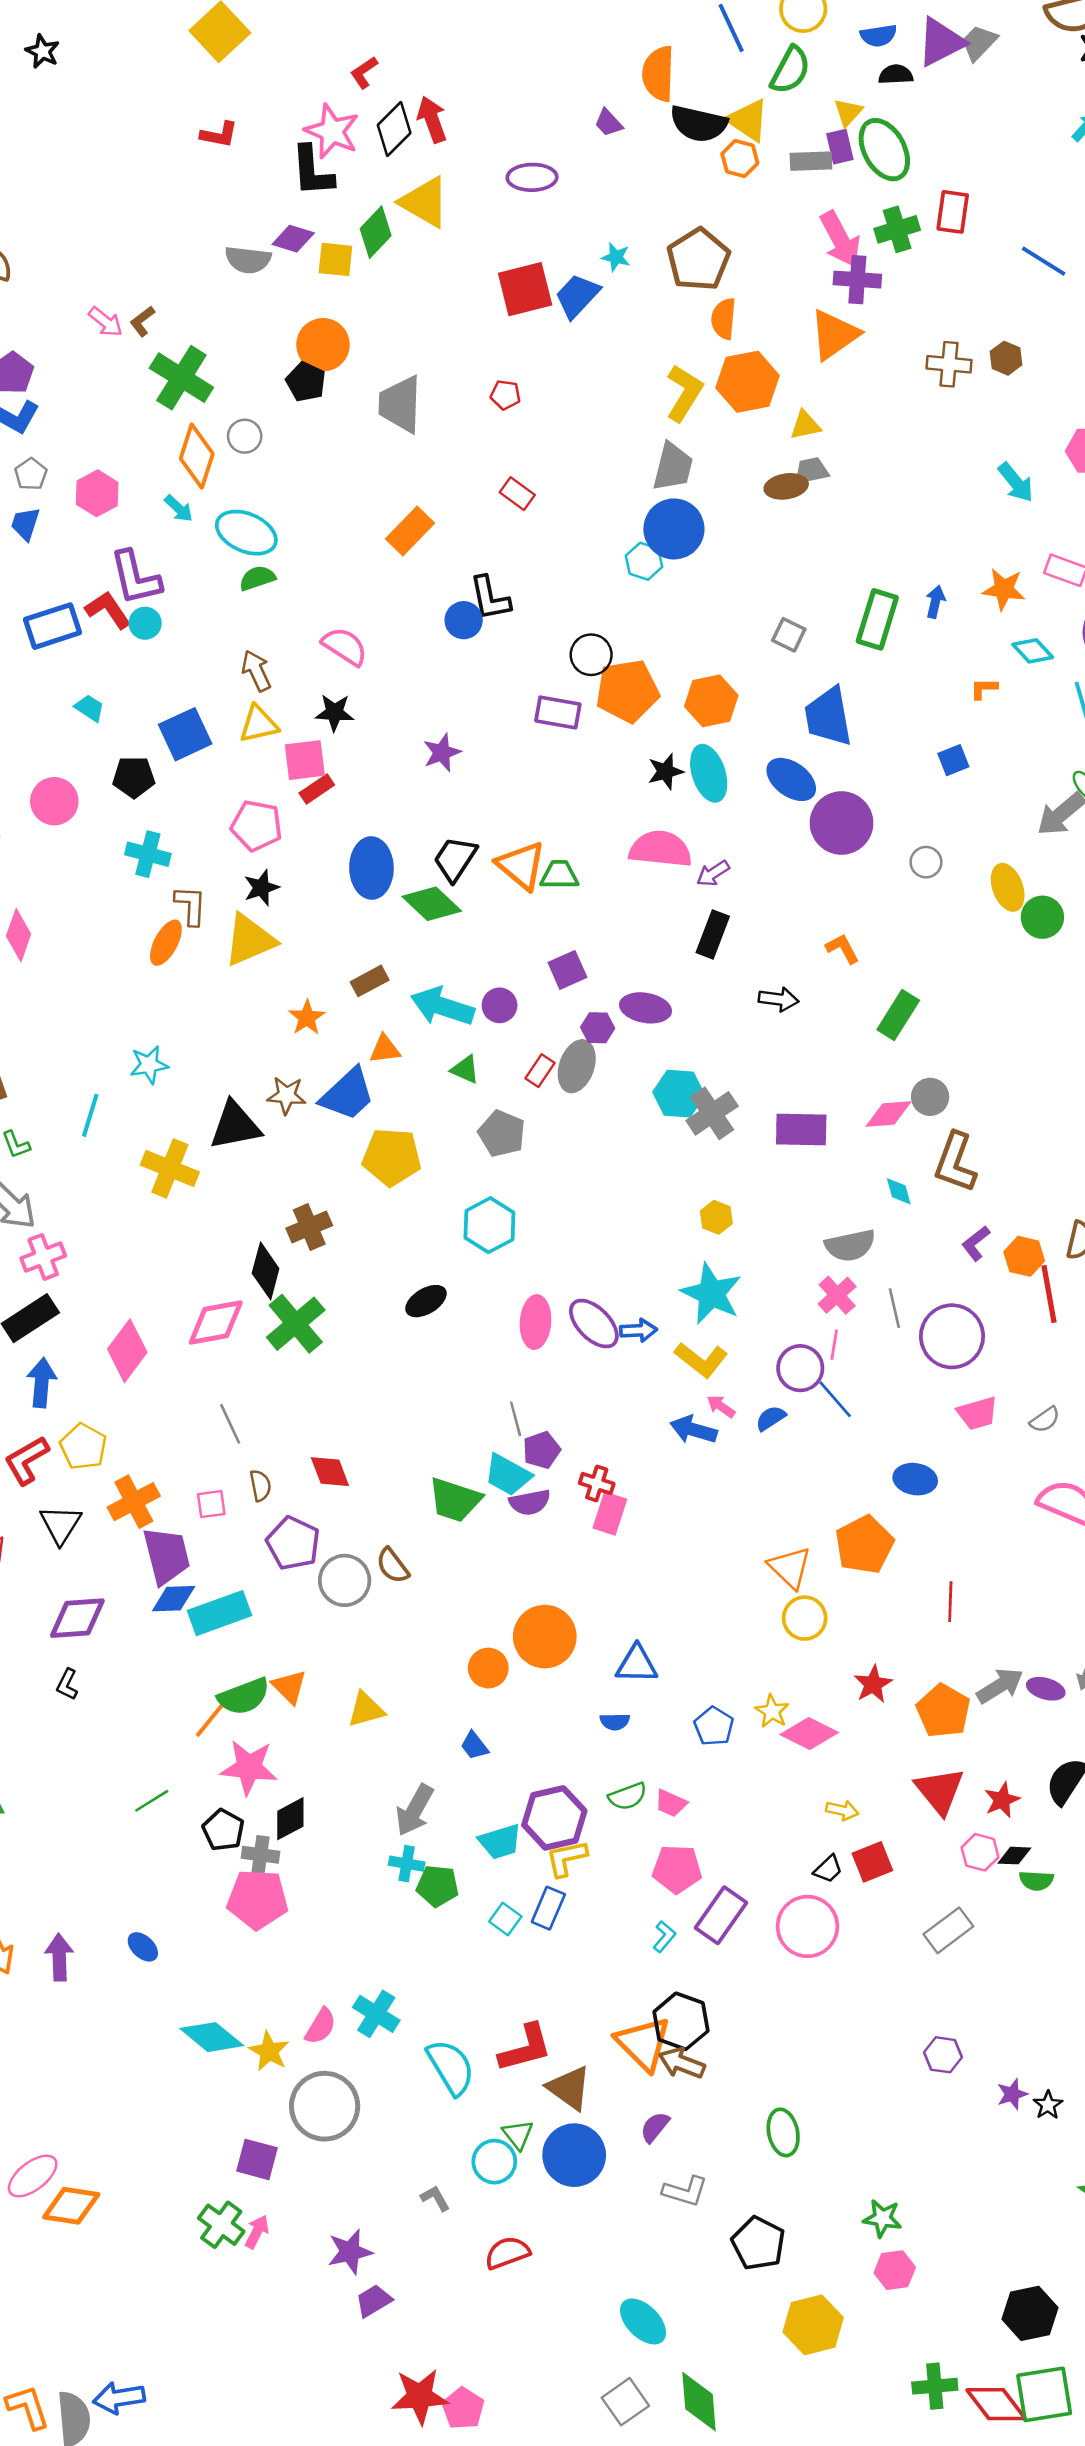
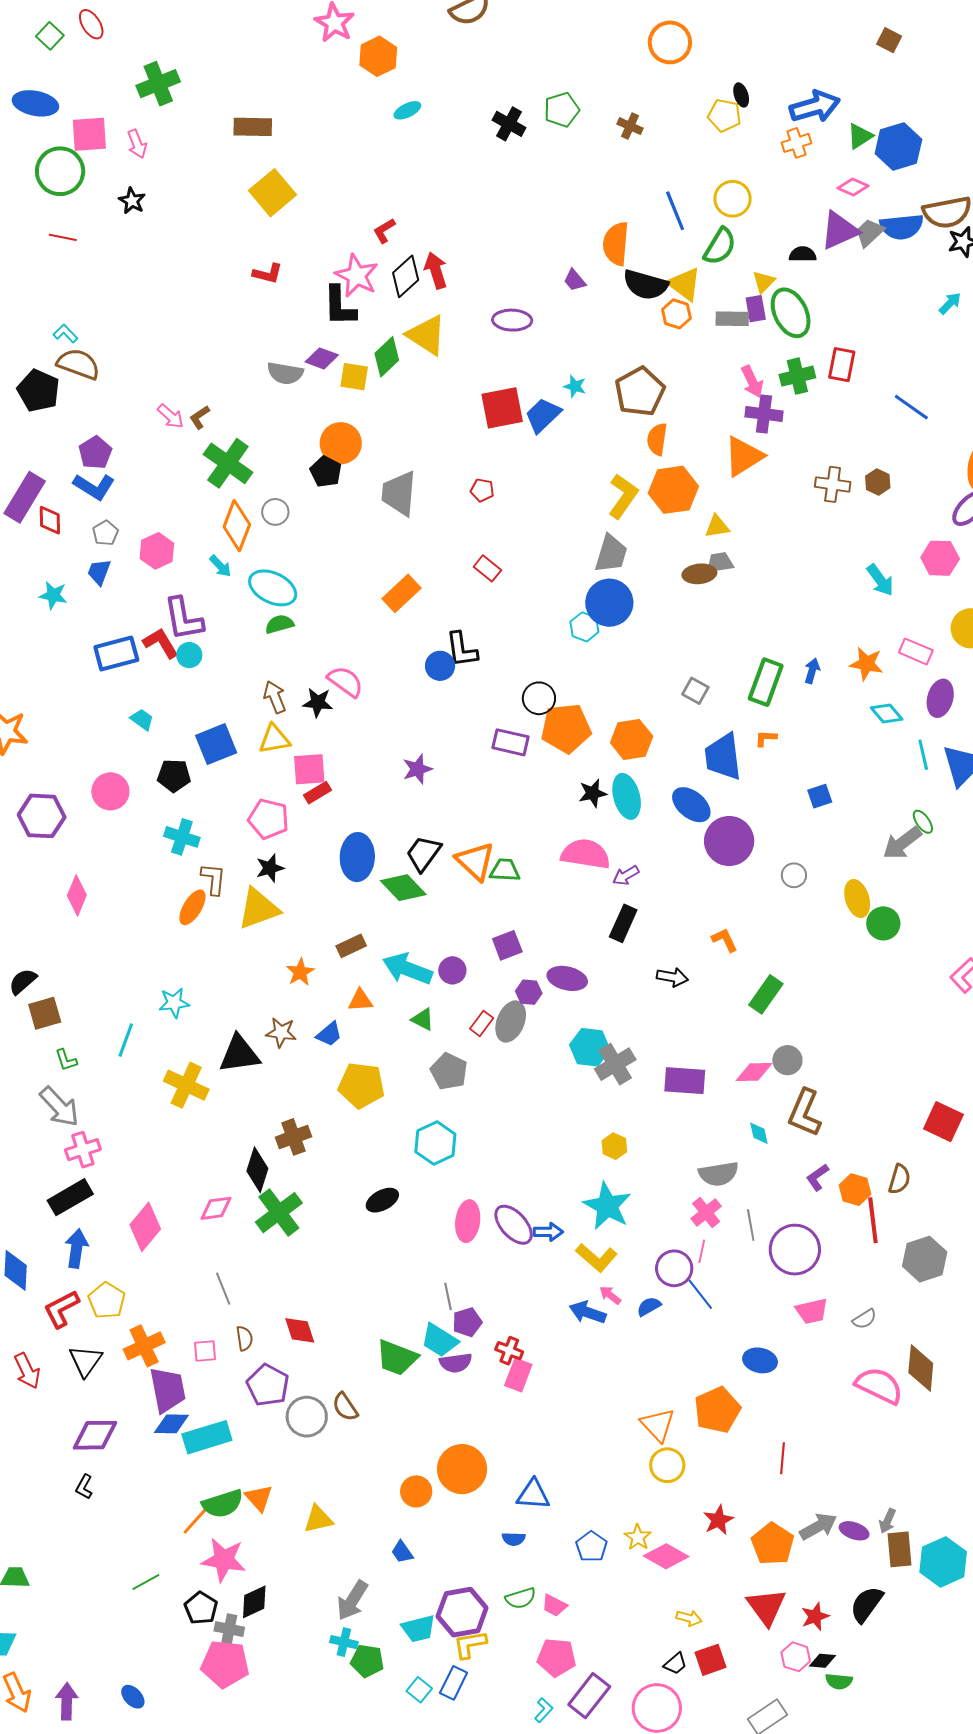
blue semicircle: (879, 36) -> (902, 227), moved, size x1.5
pink arrow: (840, 239) -> (752, 382), size x0.7
orange L-shape: (984, 689) -> (766, 738), moved
black star: (334, 713) -> (318, 703), moved
blue trapezoid: (348, 1094) -> (329, 1034), size x0.6
pink diamond: (216, 1323) -> (216, 1208), size x0.7

